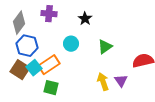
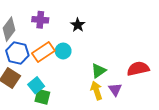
green triangle: (105, 47) -> (99, 71), moved
orange rectangle: (49, 65) -> (43, 52), moved
cyan square: (34, 68) -> (36, 85), moved

